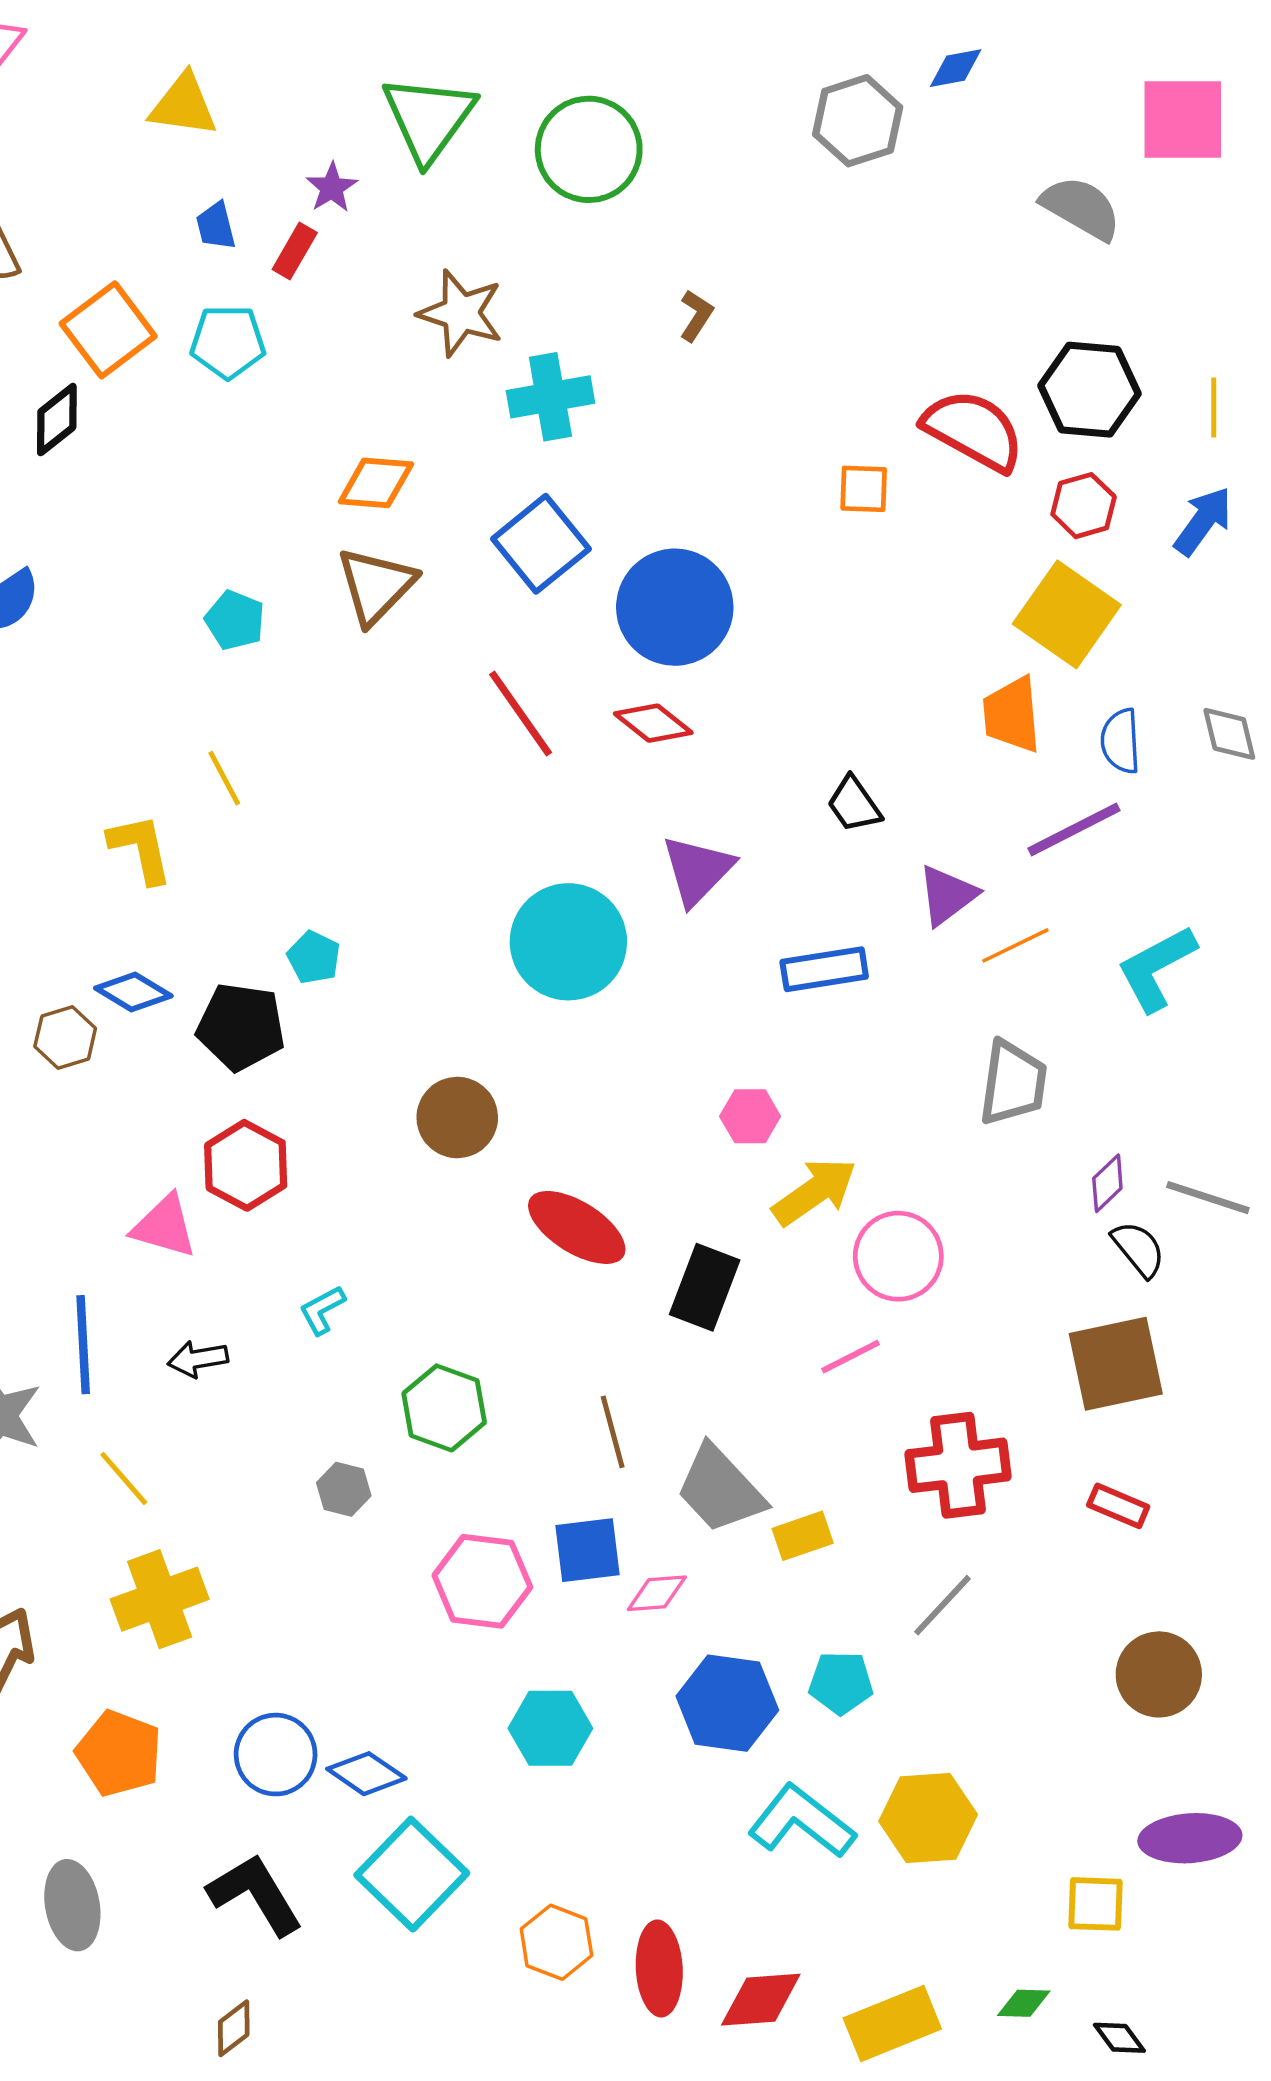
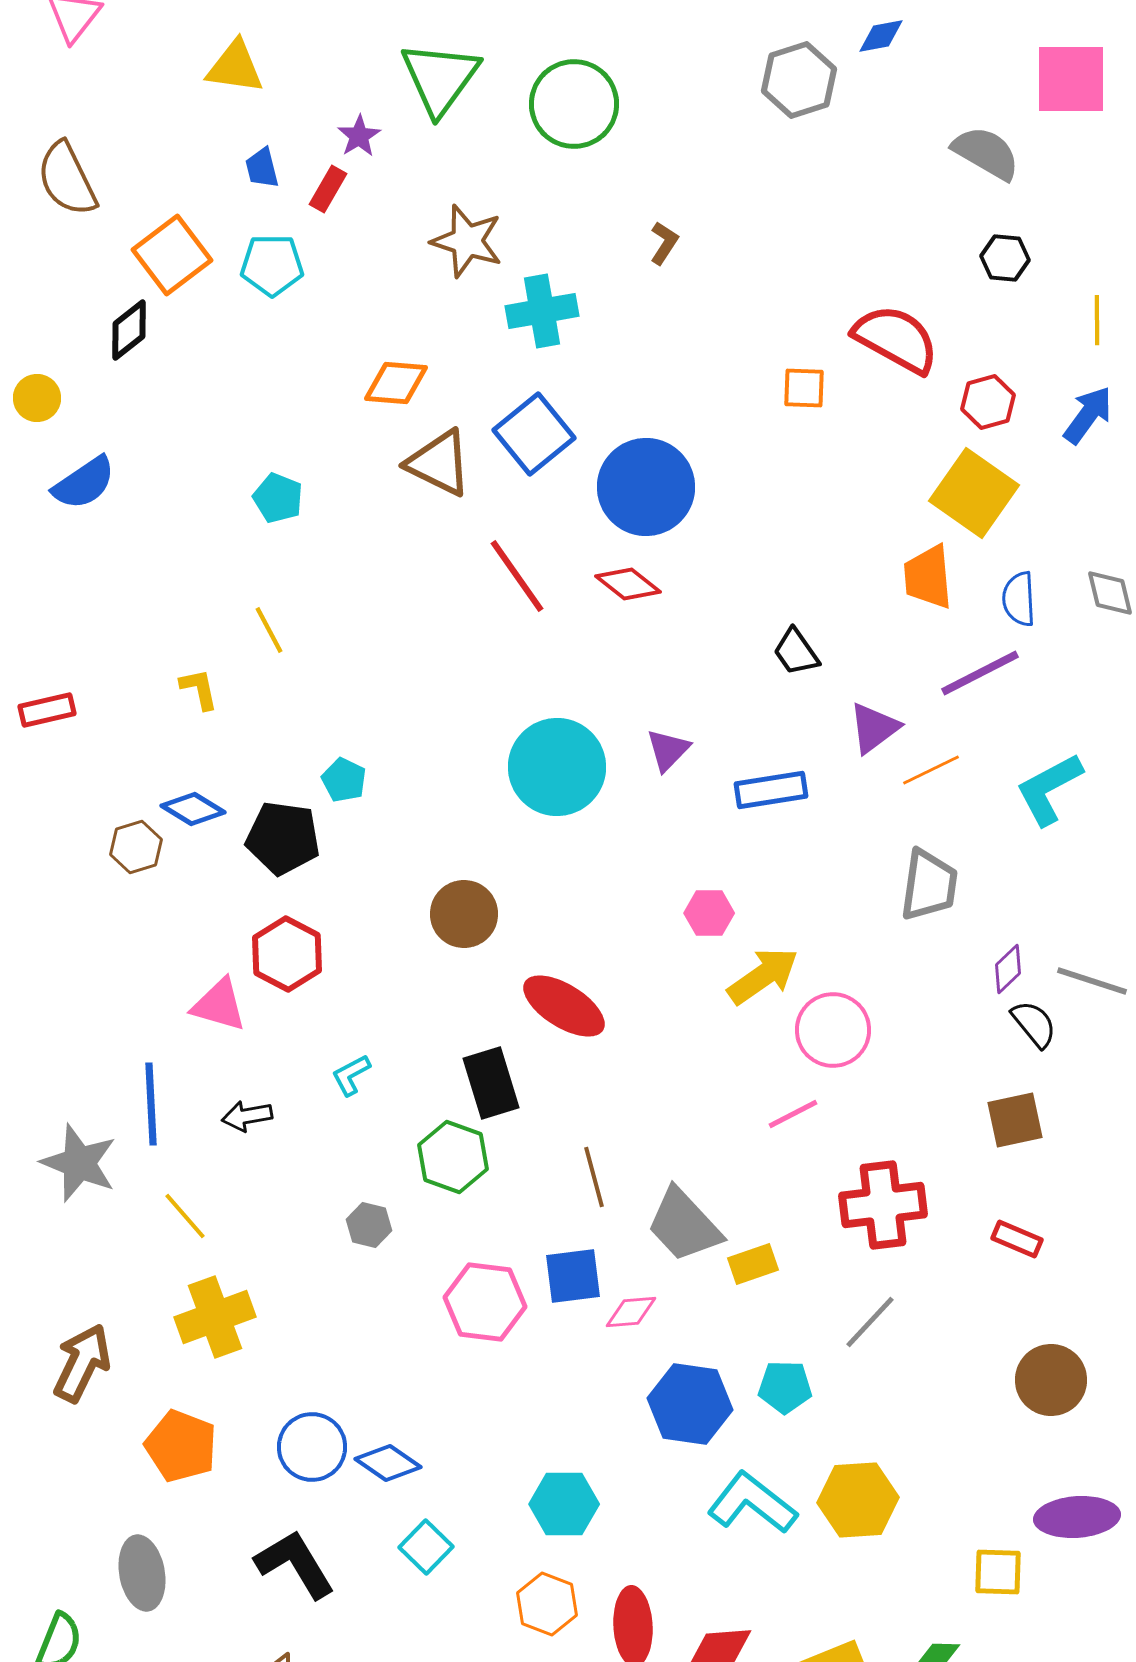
black hexagon: (1089, 390) -> (1005, 258), moved, size x0.6
brown triangle: (376, 586) -> (439, 463), moved, turned -48
yellow L-shape: (141, 849) -> (199, 689), size x0.7
purple triangle: (697, 870) -> (668, 750), moved, size x0.7
black rectangle: (705, 1287) -> (491, 1083), moved, turned -38
brown square: (1116, 1364) -> (1015, 1120), size x0.7
cyan hexagon: (550, 1728) -> (564, 1504), moved
cyan square: (412, 1874) -> (426, 1547), size x0.6

